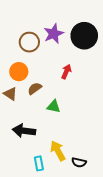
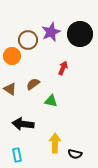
orange circle: (19, 72) -> (12, 56), moved
yellow arrow: (58, 151) -> (55, 143), turned 30
cyan rectangle: (39, 163) -> (17, 155), moved

